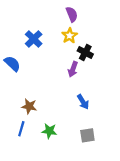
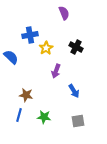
yellow star: (70, 36) -> (46, 48), moved
blue cross: (34, 39) -> (30, 35), turned 35
purple arrow: (73, 69) -> (56, 71), moved

